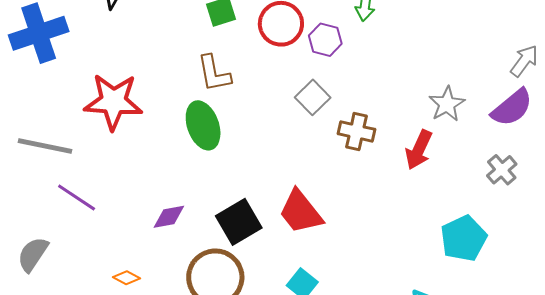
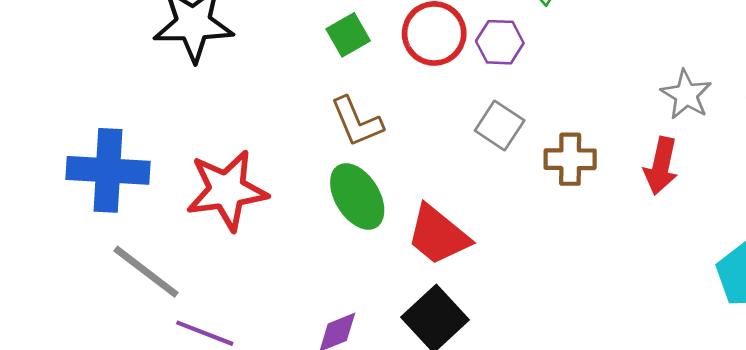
blue cross: (39, 33) -> (108, 170), moved, turned 34
gray line: (45, 146) -> (146, 272), turned 38
red trapezoid: (301, 212) -> (438, 235), moved

